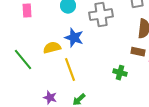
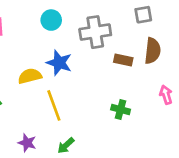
brown rectangle: (138, 52) -> (123, 60), moved

